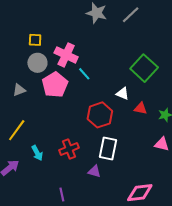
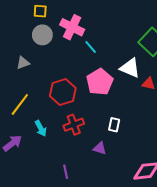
pink pentagon: (55, 85) -> (100, 82), moved
white triangle: (123, 93) -> (130, 68), size x1.5
red hexagon: (100, 115) -> (63, 92), moved
white rectangle: (108, 149) -> (114, 125), size x0.6

